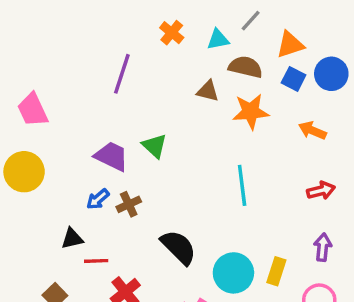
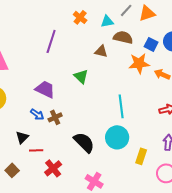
orange triangle: (290, 45) -> (147, 13), moved
orange star: (251, 112) -> (139, 63), moved
green triangle: (154, 146) -> (81, 76), moved
blue arrow: (98, 199) -> (37, 114), turned -104
black triangle: (72, 239) -> (22, 137), turned -32
cyan circle: (233, 273) -> (117, 137), moved

